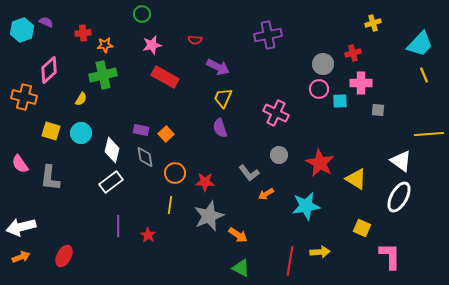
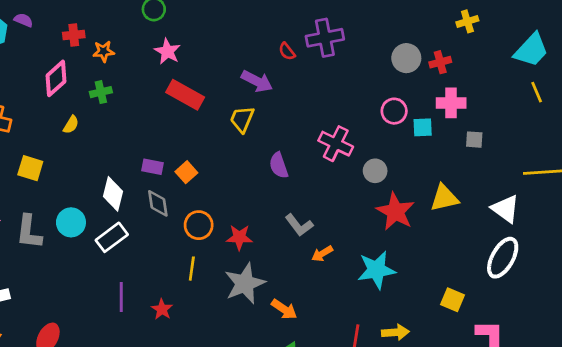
red semicircle: (195, 40) -> (287, 51), moved, turned 48
pink star: (152, 45) -> (167, 51), turned -30
gray circle: (323, 64) -> (406, 58), moved
pink diamond: (49, 70) -> (56, 78), moved
green cross: (103, 75) -> (101, 92), size x0.6
yellow trapezoid: (223, 98) -> (242, 119), moved
purple semicircle: (220, 128) -> (279, 165), moved
cyan circle: (81, 133) -> (71, 222), moved
gray circle: (279, 155) -> (375, 171), moved
yellow triangle: (356, 179) -> (444, 198), moved, turned -45

